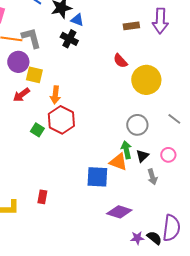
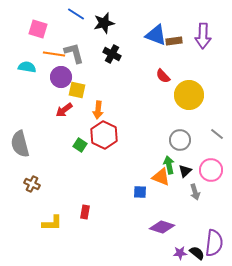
blue triangle: (77, 20) -> (156, 35), moved, size x1.6
pink circle: (168, 155) -> (211, 170), size x1.5
blue square: (97, 177) -> (140, 192), size x0.6

